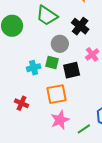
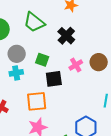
gray circle: (60, 44) -> (17, 54), moved
green square: (52, 62) -> (42, 60), moved

